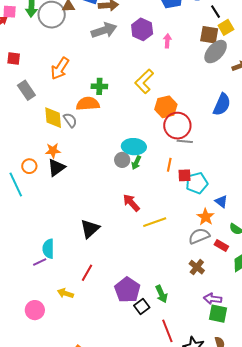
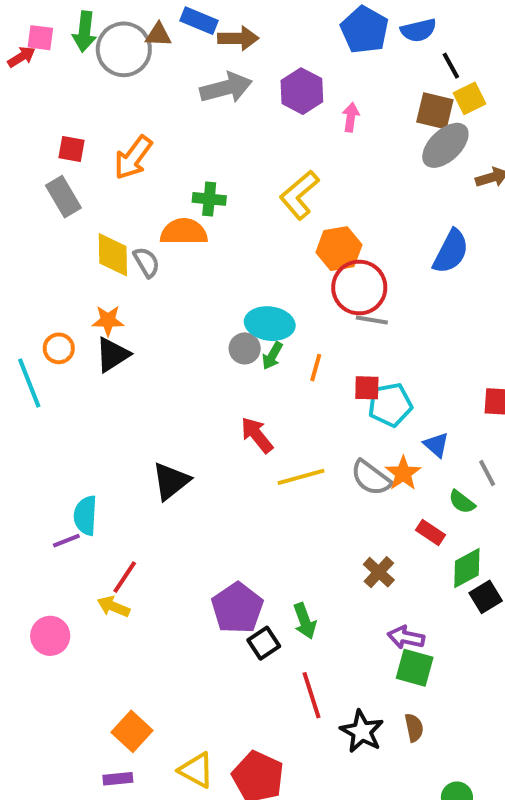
red square: (14, 59) -> (71, 149), moved
orange line: (169, 165) -> (316, 368), moved
gray semicircle: (199, 236) -> (371, 478), moved, turned -125
red line: (87, 273) -> (125, 577), moved

